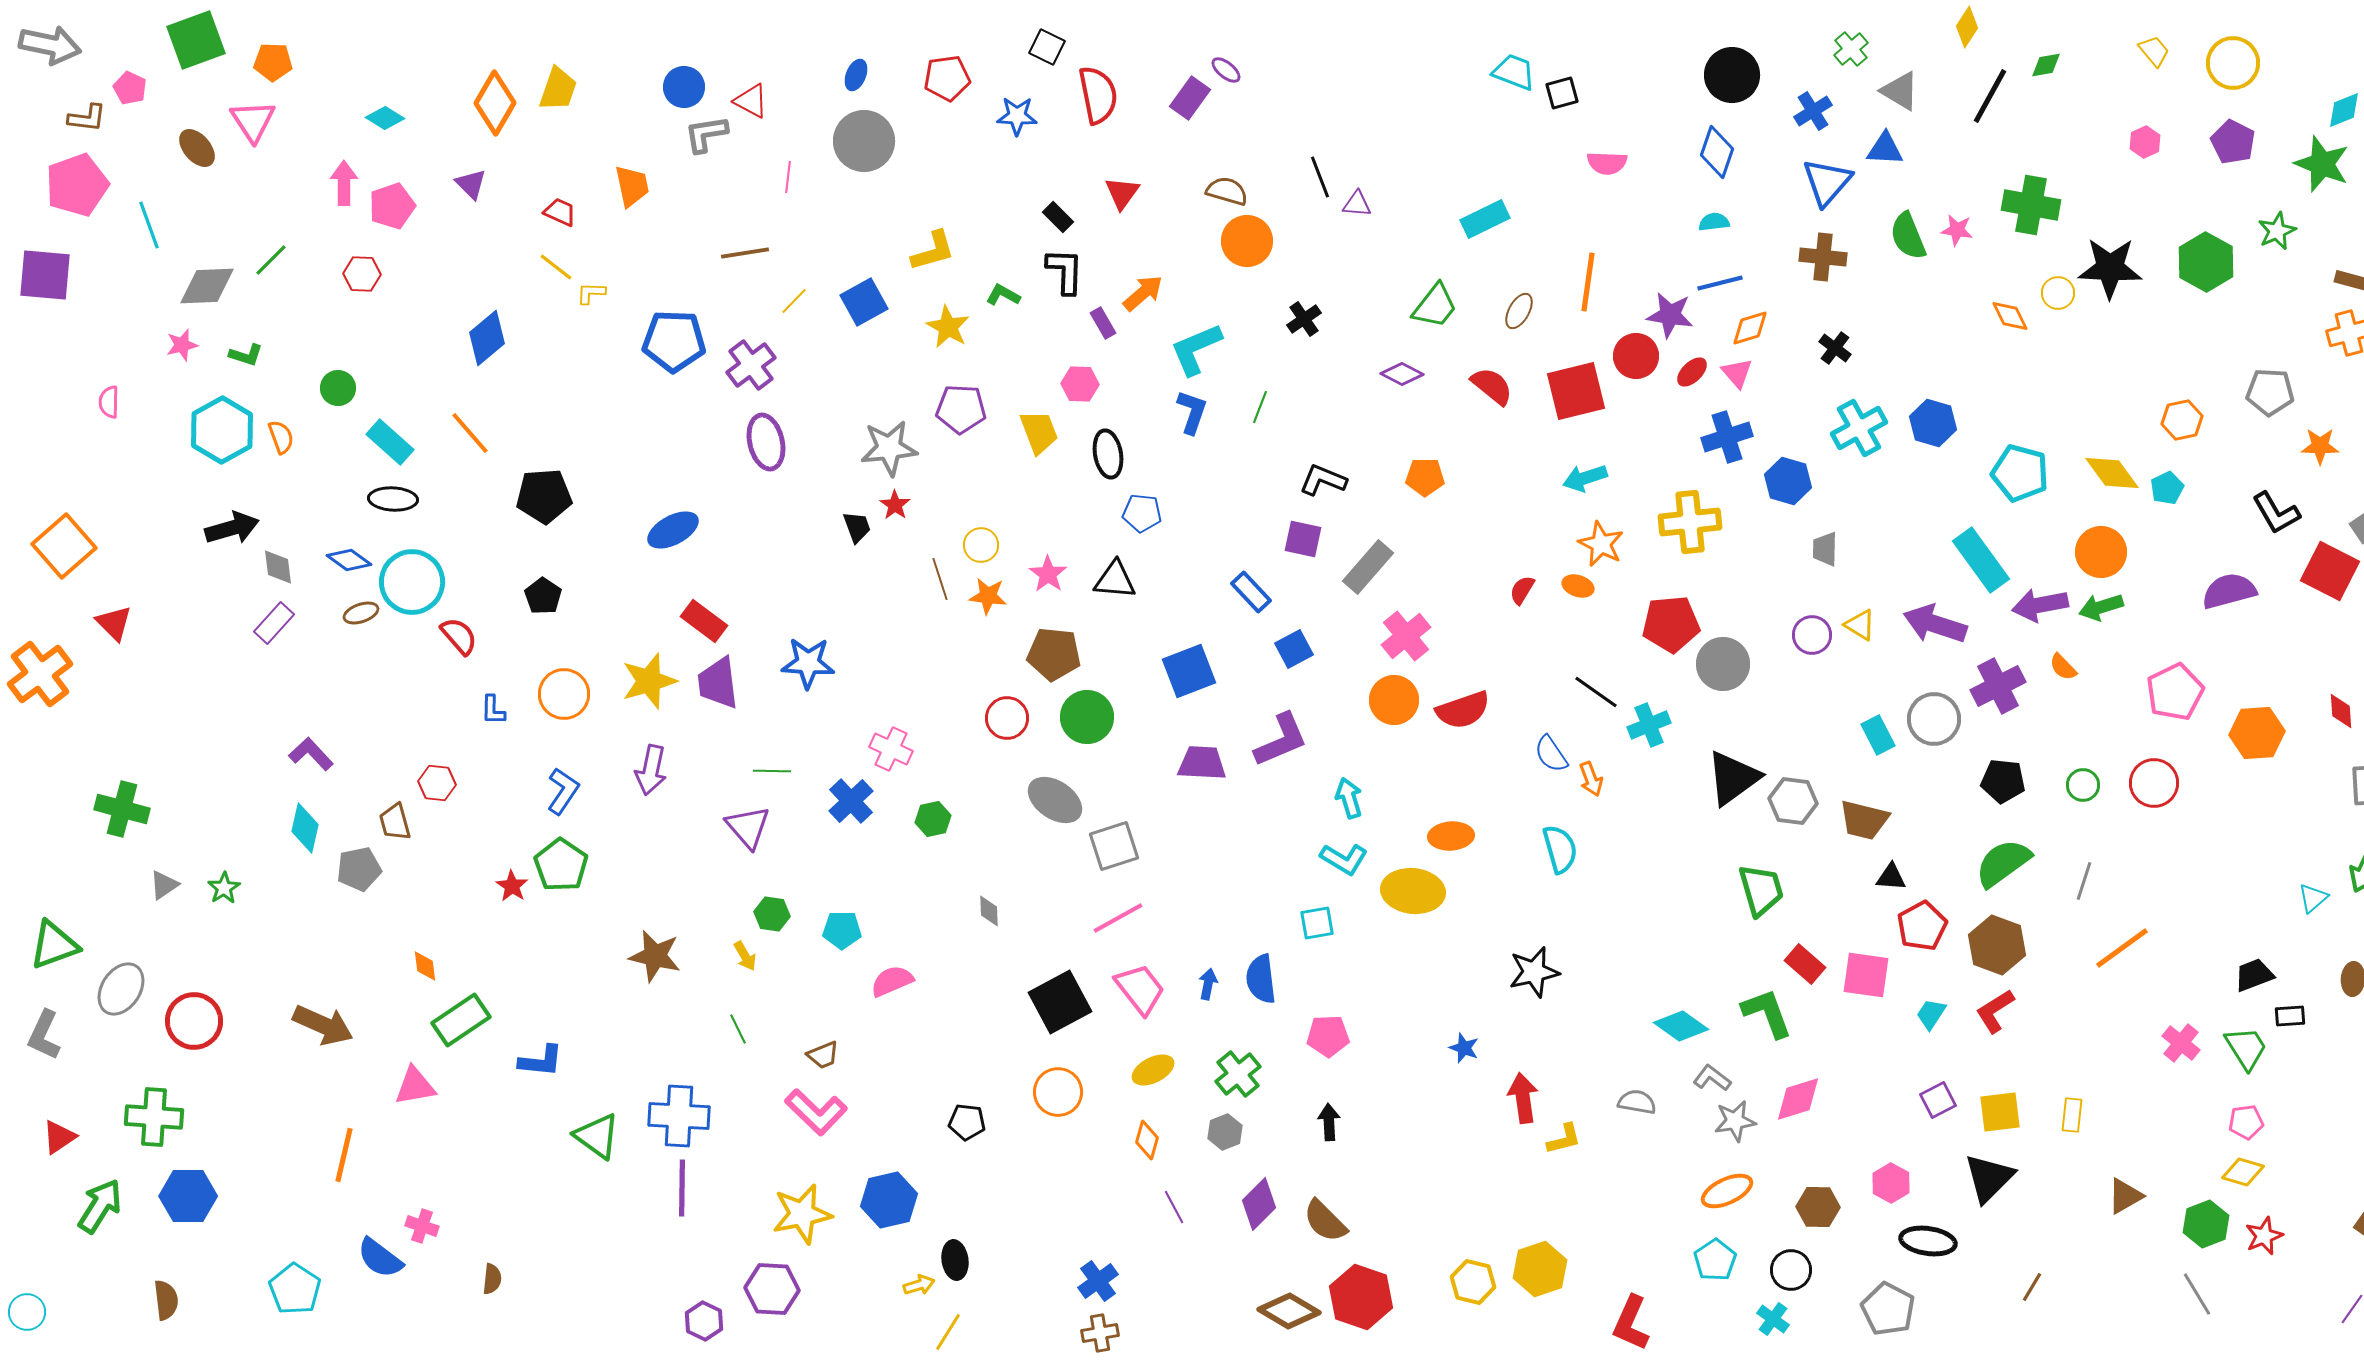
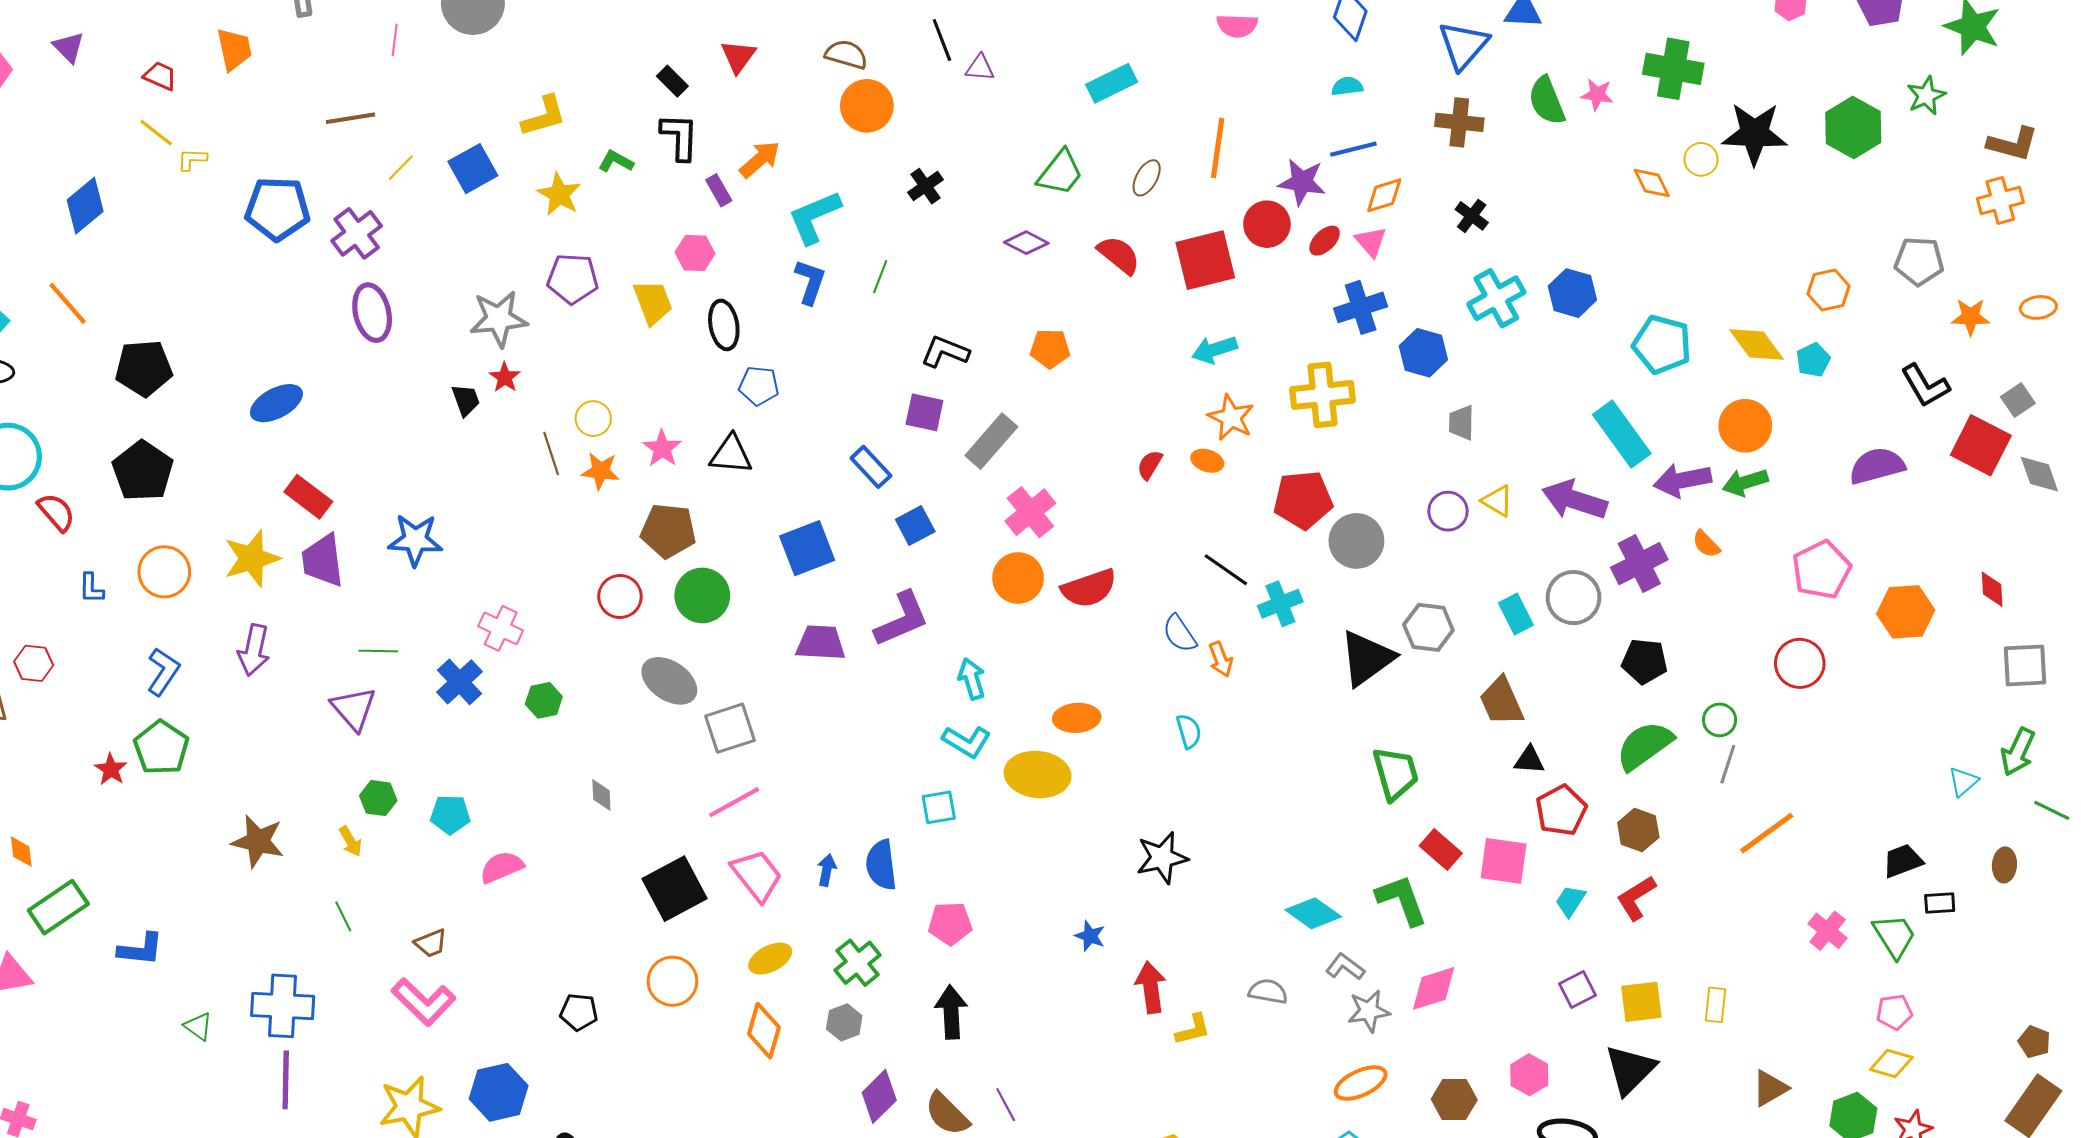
black pentagon: (543, 596) -> (143, 471), size x1.6
green circle: (2083, 785) -> (1720, 720), moved
gray hexagon: (1793, 801) -> (1428, 627), moved
brown trapezoid: (1864, 820) -> (1501, 701), turned 52
cyan semicircle: (1560, 849) -> (1189, 731), size x0.7
brown hexagon: (1997, 945) -> (1638, 830), size x0.7
black arrow: (1329, 1122) -> (951, 1012), size x1.4
green triangle: (597, 1136) -> (198, 1026), size x0.6
orange diamond: (1147, 1140) -> (764, 1031), size x1.4
purple line: (1174, 1207) -> (1006, 1105), moved

